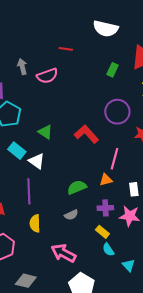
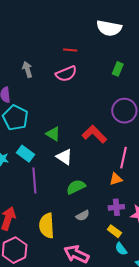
pink semicircle: (47, 76) -> (66, 74), moved
white triangle: (37, 161) -> (64, 157), moved
green semicircle: (77, 187) -> (76, 187), moved
purple line: (29, 191) -> (34, 180), moved
yellow semicircle: (35, 223) -> (47, 226), size x1.4

